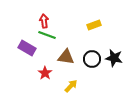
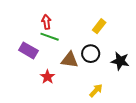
yellow rectangle: (94, 25) -> (99, 26), turned -32
black circle: (92, 59) -> (91, 54), moved
yellow arrow: (71, 86) -> (96, 91), moved

